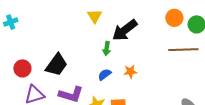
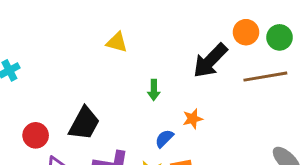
yellow triangle: (95, 16) -> (117, 42), moved, turned -35
black arrow: (125, 30) -> (210, 61), moved
blue semicircle: (105, 75) -> (164, 138), moved

